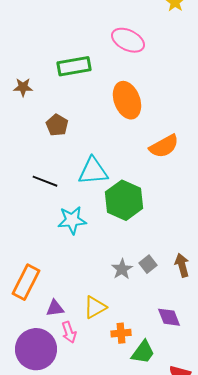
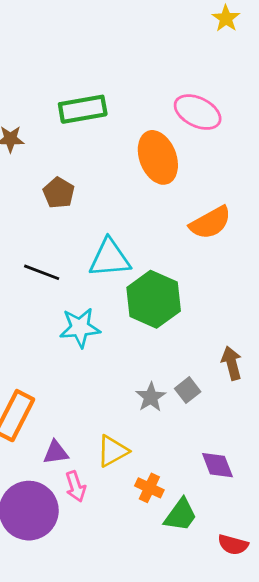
pink ellipse: (128, 40) -> (198, 112), moved
brown arrow: (182, 265) -> (232, 363), moved
orange cross: (121, 333) -> (149, 488), turned 30

